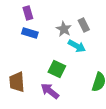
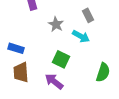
gray star: (64, 29) -> (56, 24), moved
blue rectangle: (30, 33) -> (16, 48), moved

